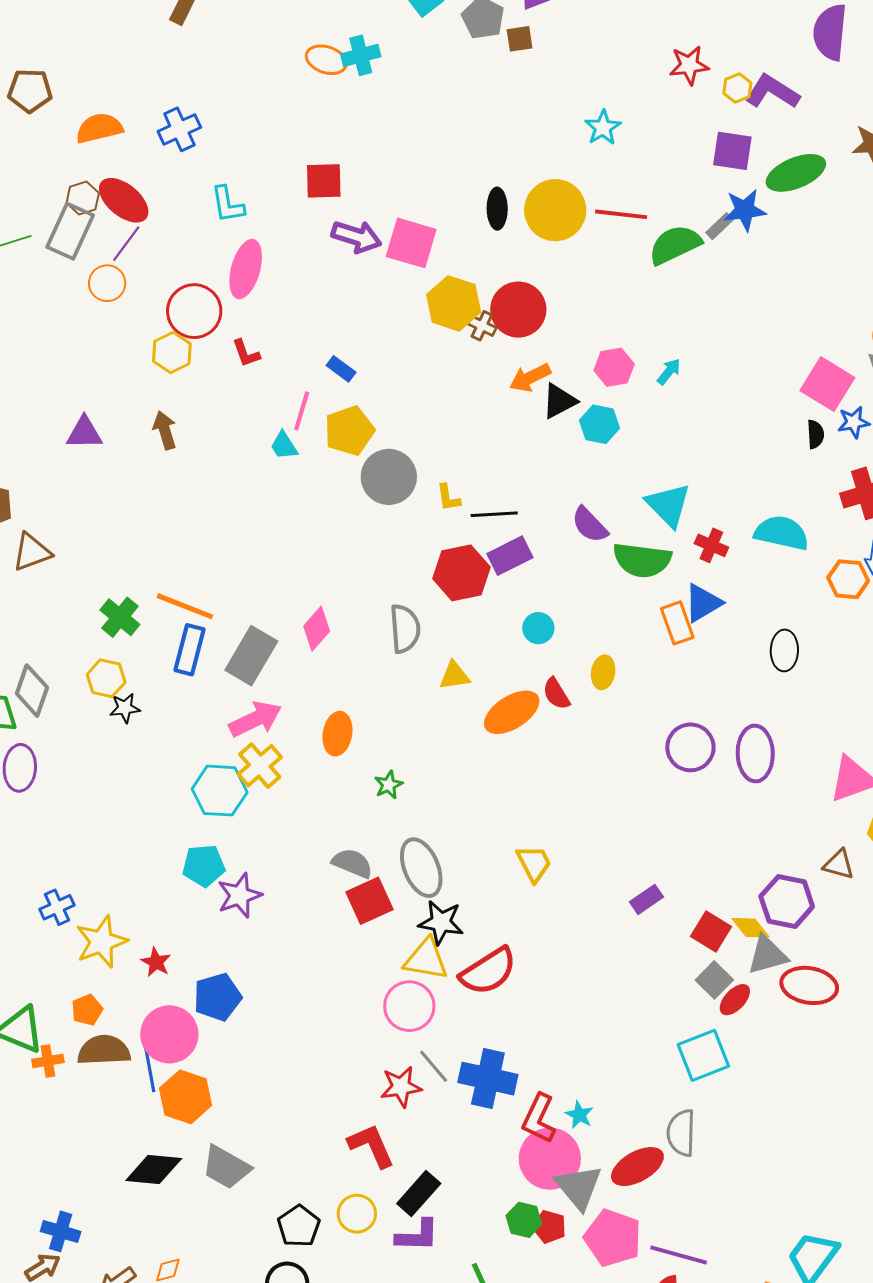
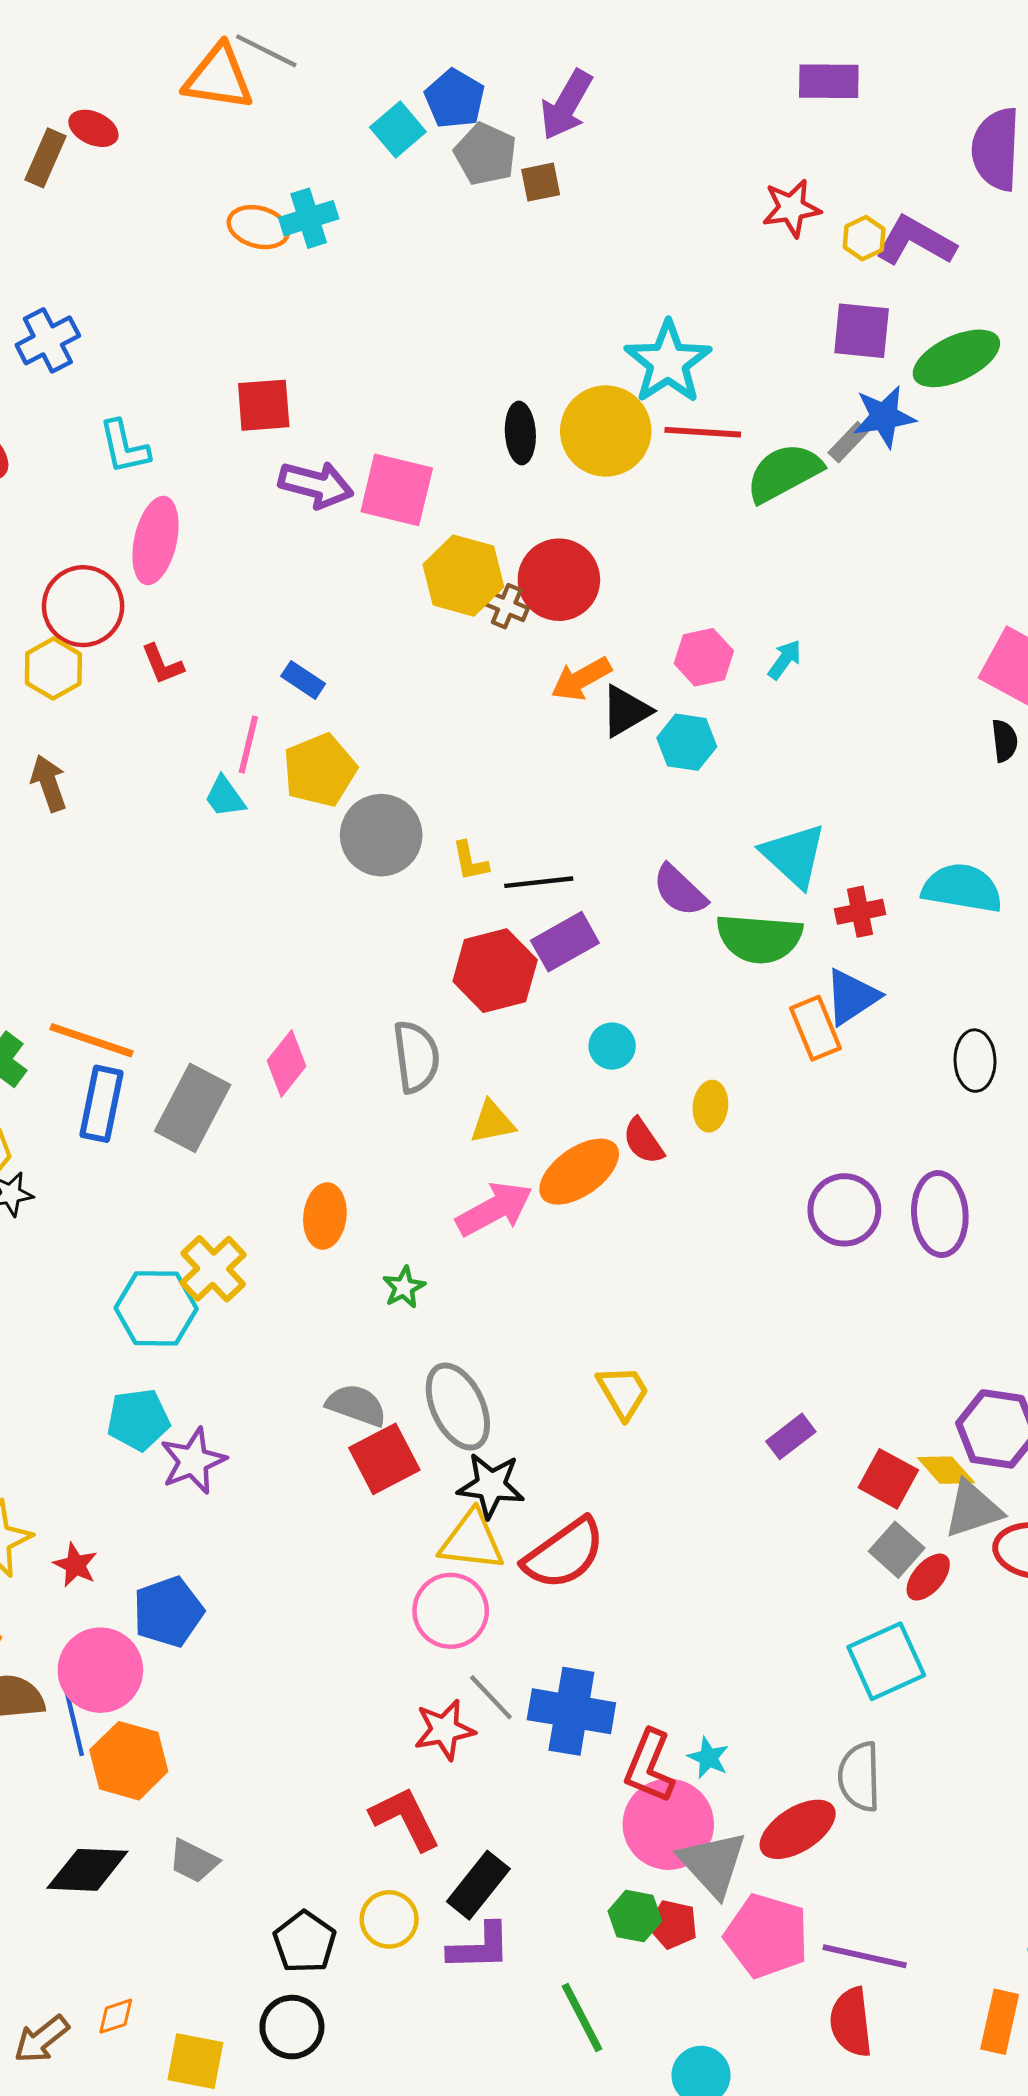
cyan star: (603, 128) -> (668, 362), moved, size x1.6
red cross: (711, 545) -> (860, 912), turned -32
pink arrow: (255, 719) -> (494, 1209), moved
gray trapezoid: (226, 1167) -> (194, 1861), size x0.7

